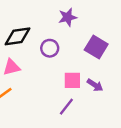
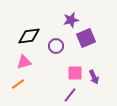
purple square: (96, 47) -> (86, 38), moved, turned 36
purple arrow: (95, 85) -> (94, 77), turned 32

